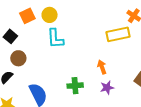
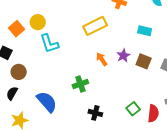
yellow rectangle: (118, 34) -> (95, 26), moved
purple star: (107, 88) -> (123, 56), moved

